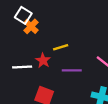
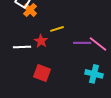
purple line: (72, 70) -> (82, 43), moved

